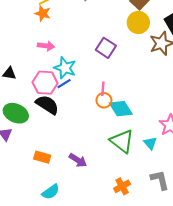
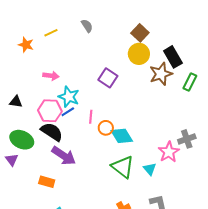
orange star: (43, 13) -> (26, 45), moved
pink line: (103, 89) -> (91, 117), moved
purple arrow: (78, 160) -> (64, 156), moved, size x1.4

